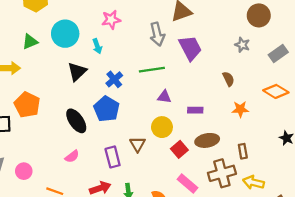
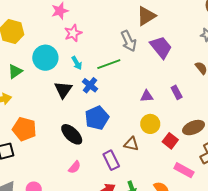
pink star: (111, 20) -> (73, 33), moved
green line: (152, 70) -> (109, 64), moved
blue cross: (114, 79) -> (90, 85), moved
blue pentagon: (107, 109) -> (97, 118), turned 30
purple rectangle: (195, 110) -> (177, 92), moved, turned 72
brown triangle: (137, 144) -> (131, 144), turned -35

